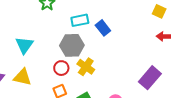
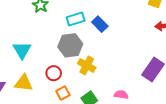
red circle: (61, 68) -> (54, 73), moved

